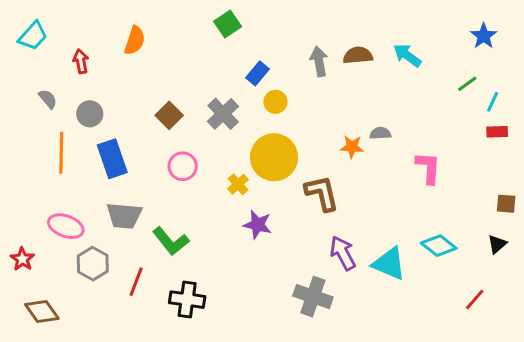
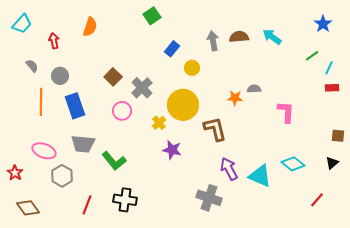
yellow circle: (275, 102) -> (192, 68), moved
gray cross: (223, 114) -> (142, 88), moved
red line: (136, 282) -> (87, 205), moved

